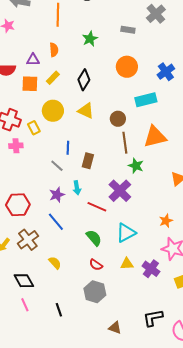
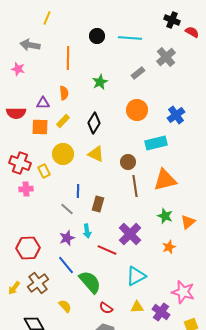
gray rectangle: (128, 30) -> (138, 73), turned -48
green star: (136, 166) -> (165, 216), moved
orange star: (166, 221) -> (169, 247), moved
green semicircle: (94, 238) -> (90, 282), moved, size x1.4

